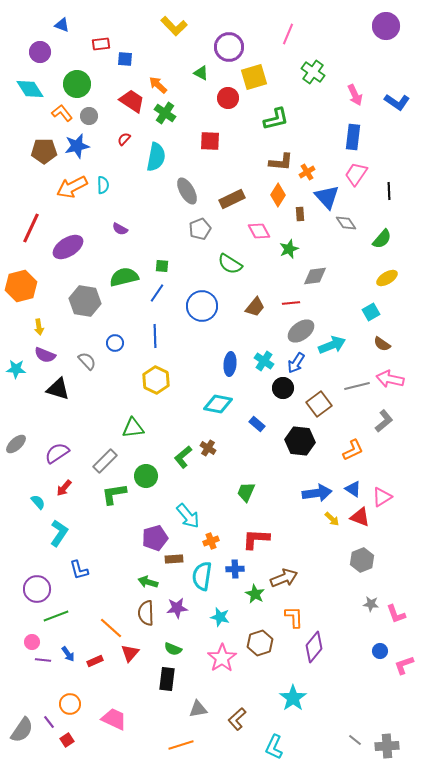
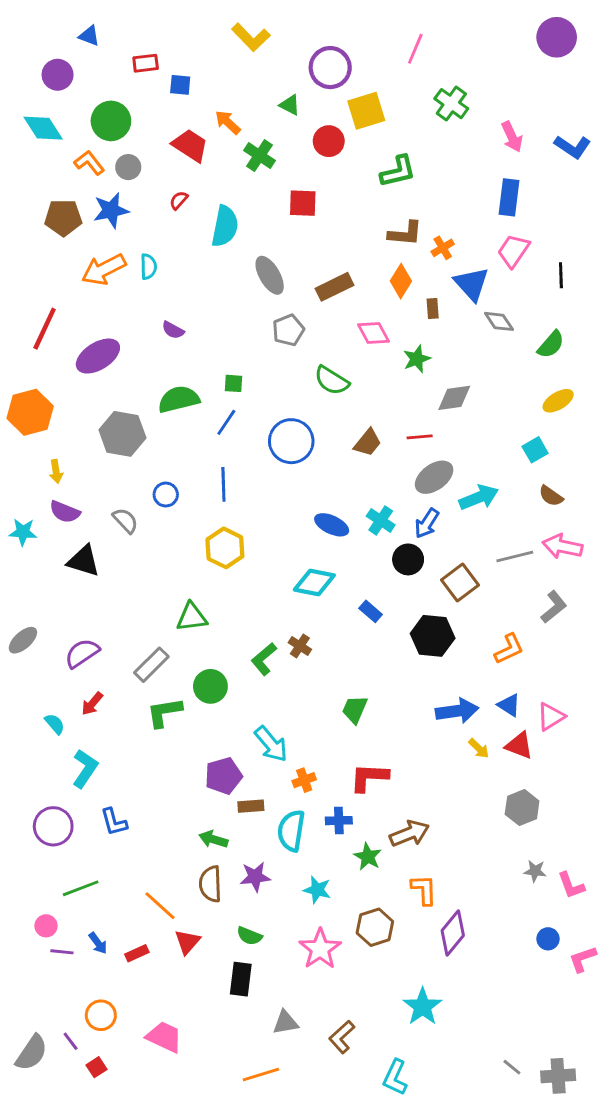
green cross: (165, 113) -> (260, 156), moved
blue ellipse: (230, 364) -> (332, 525), turned -70
purple circle: (37, 589) -> (53, 826), moved

